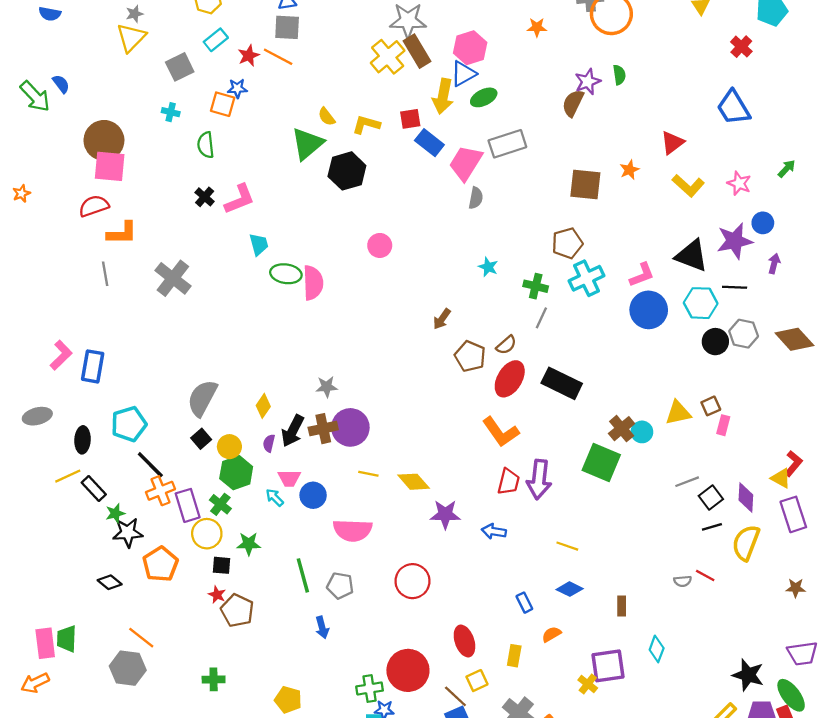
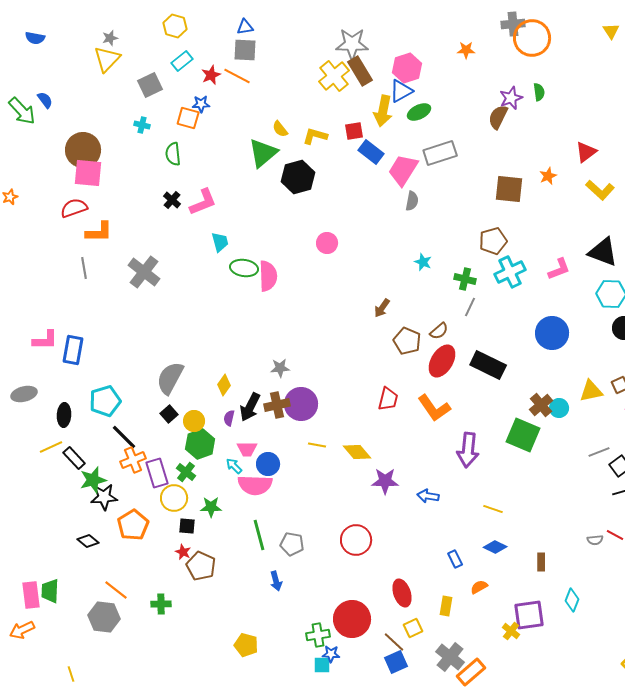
blue circle: (649, 310) -> (552, 333), moved
pink L-shape: (61, 355) -> (45, 340), turned 44
red trapezoid: (509, 482) -> (388, 399), moved
green star: (115, 513) -> (93, 480), size x1.5
pink semicircle: (353, 530) -> (255, 485), moved
green cross: (214, 679) -> (161, 604), moved

